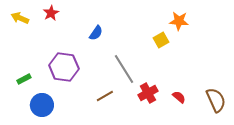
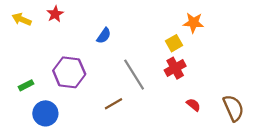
red cross: (148, 93) -> (175, 68), moved

